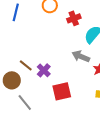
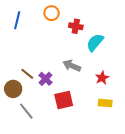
red cross: (74, 18) -> (76, 26), turned 32
gray arrow: (81, 56) -> (72, 66), moved

